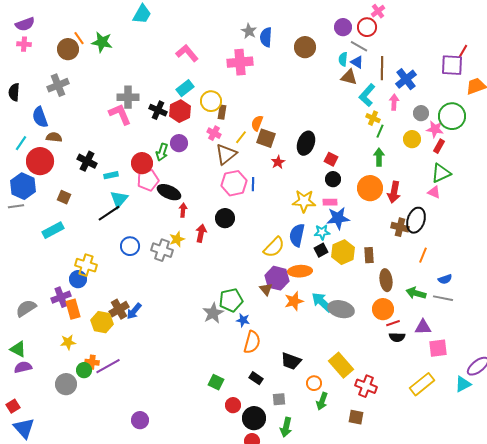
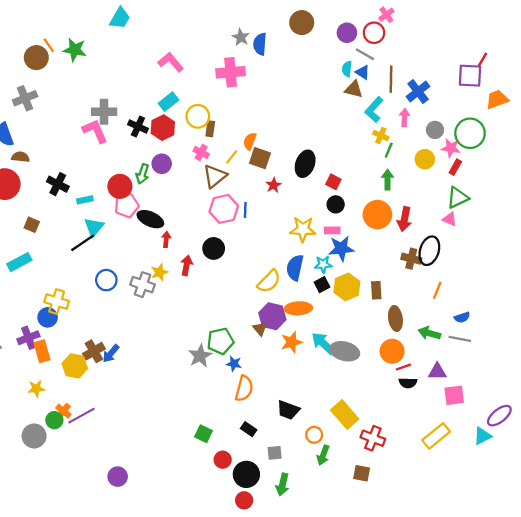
brown circle: (305, 47) -> (302, 23), moved
orange cross: (92, 362) -> (63, 411), turned 32

